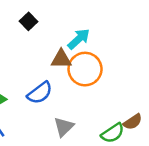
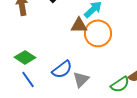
blue semicircle: (40, 93) -> (62, 69), moved

